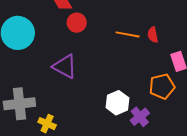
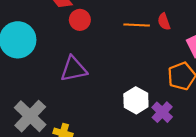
purple triangle: (65, 66) -> (74, 69), turned -32
gray cross: (19, 104) -> (30, 116), turned -32

